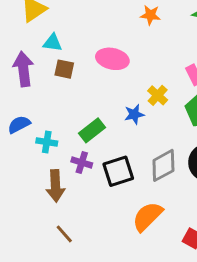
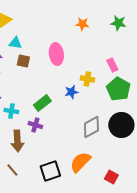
pink ellipse: (112, 59) -> (56, 54), turned 70
yellow cross: (158, 95) -> (87, 79), turned -32
black square: (118, 171) -> (50, 171), moved
brown line: (64, 234) -> (12, 170), moved

